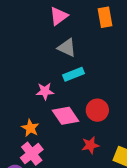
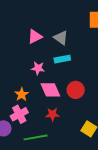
pink triangle: (59, 16) -> (35, 37), moved
red star: (90, 145) -> (52, 114), moved

